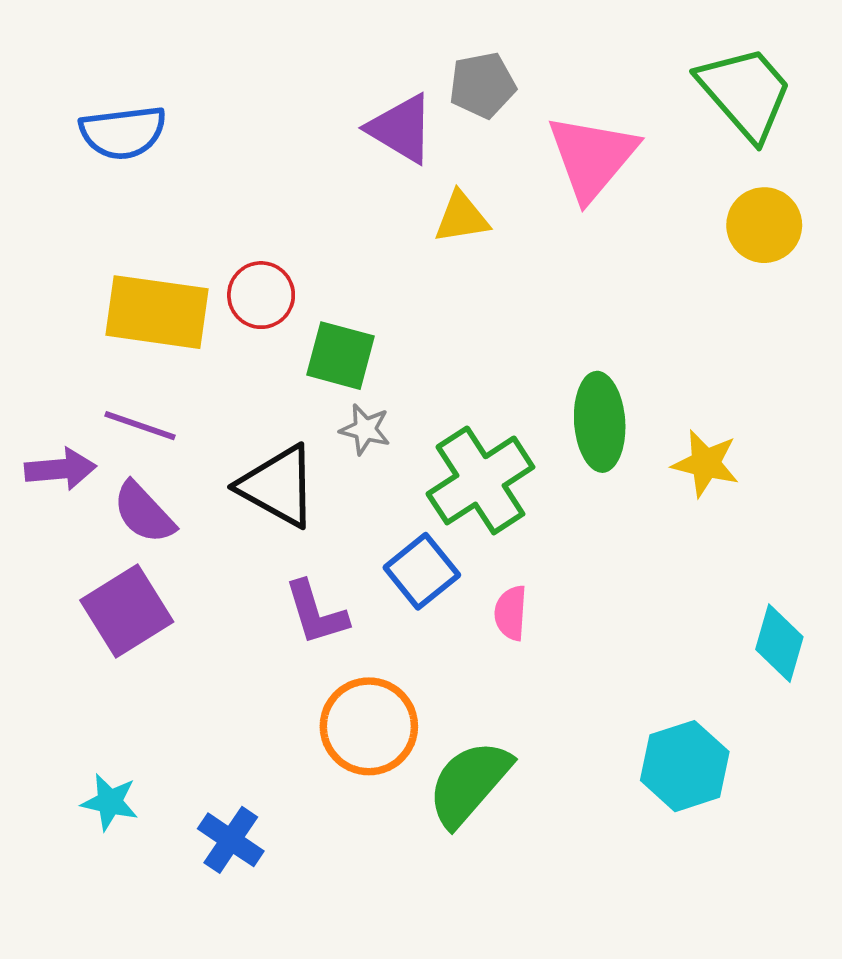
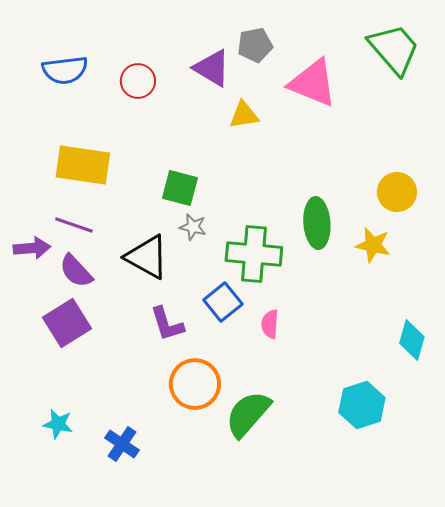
pink triangle: (592, 157) -> (313, 83), turned -48
yellow circle: (764, 225) -> (397, 192), moved
red circle: (261, 295) -> (138, 81), moved
green cross: (480, 480) -> (254, 254), turned 38

